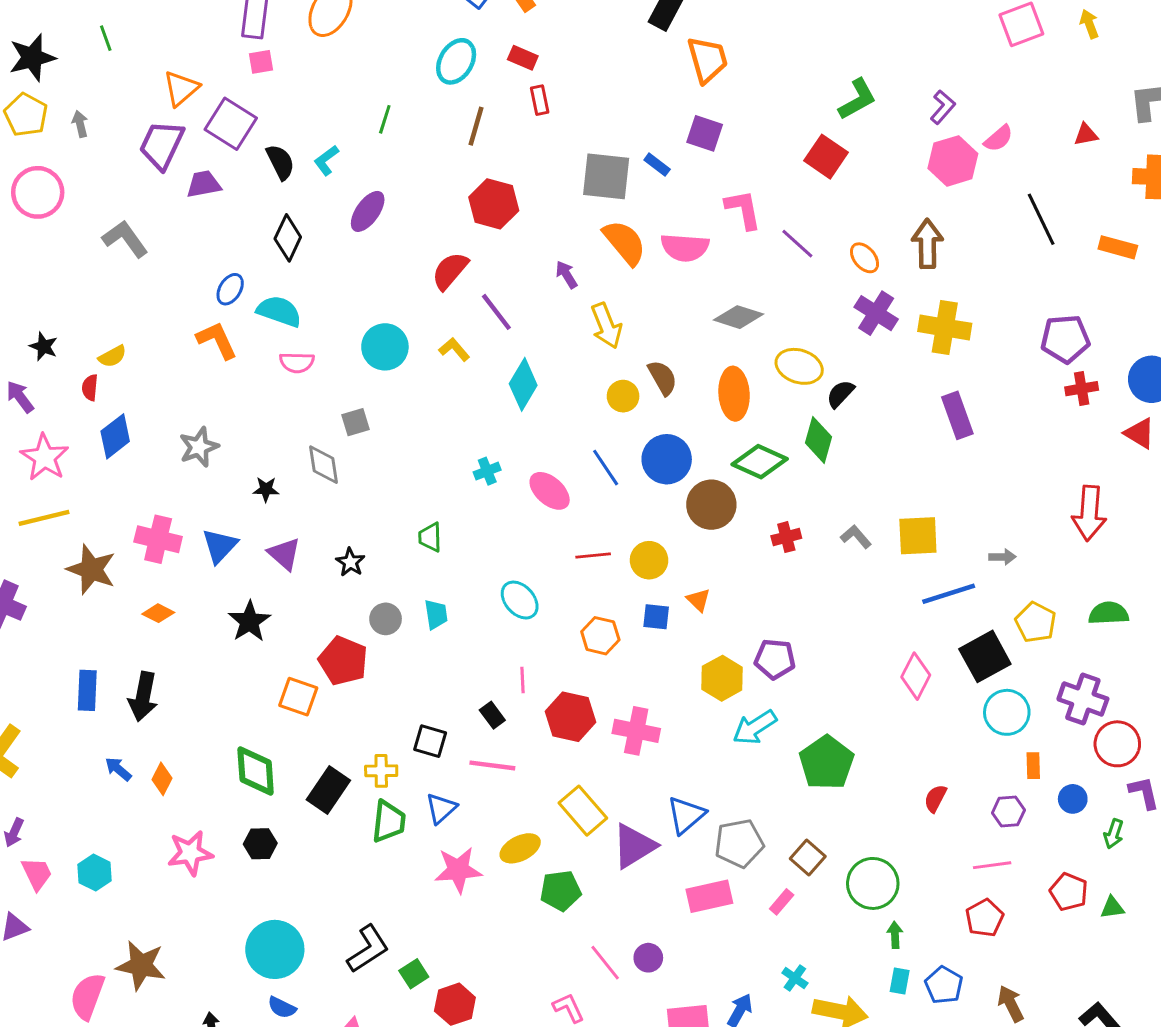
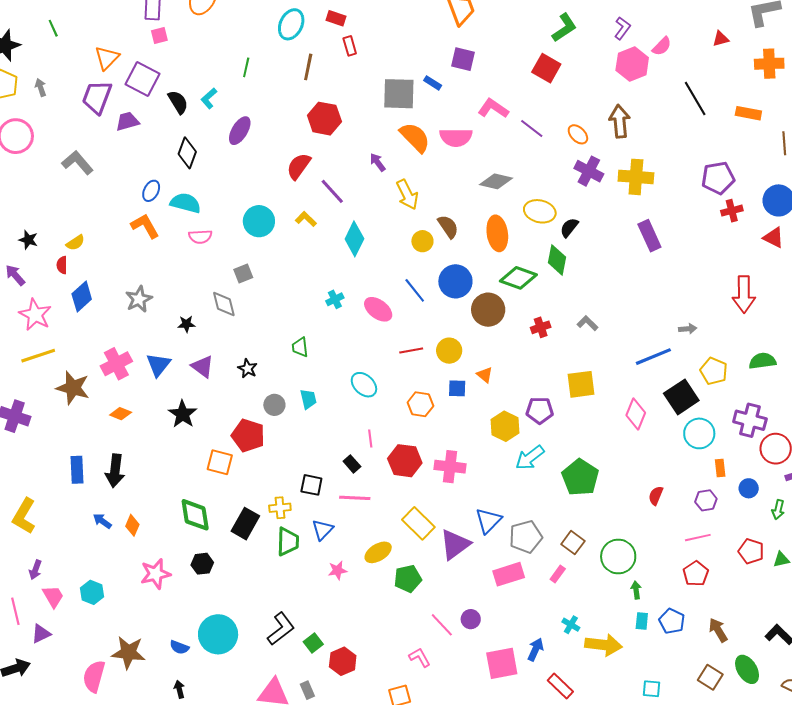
pink L-shape: (743, 209) -> (493, 108), turned -40
yellow square: (918, 536) -> (581, 384), moved
pink cross: (158, 539) -> (116, 364), turned -36
pink star: (458, 870) -> (337, 570), size x0.6
blue semicircle: (282, 1008) -> (179, 647), moved

